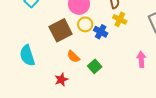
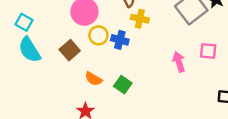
brown square: (61, 30) -> (70, 50), size x0.7
cyan semicircle: (27, 55) -> (30, 50), moved

